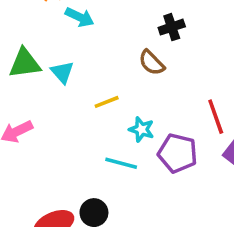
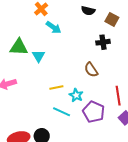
brown semicircle: (152, 63) -> (91, 70), moved
yellow line: (107, 102) -> (56, 88), moved

